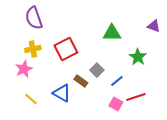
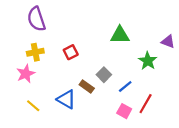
purple triangle: (154, 26) -> (168, 42), moved
red square: (66, 49) -> (71, 52), size x0.6
red line: (136, 97) -> (146, 104), turned -42

